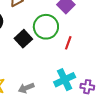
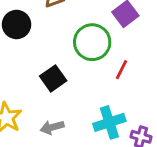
black square: (23, 39) -> (53, 78), moved

